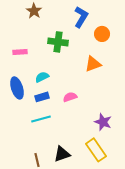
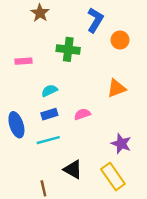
orange triangle: (93, 64) -> (116, 88), moved
blue ellipse: (17, 88) -> (16, 125), moved
black triangle: (62, 154) -> (73, 170), moved, turned 48

